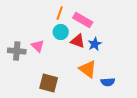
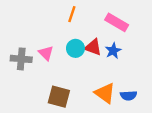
pink rectangle: (83, 20) -> (117, 22), moved
cyan circle: (61, 32) -> (75, 48), moved
orange triangle: (88, 69) -> (105, 93), moved

